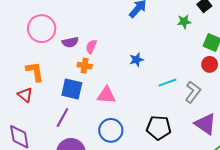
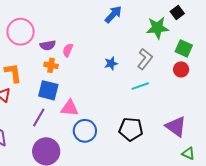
green star: (184, 22) -> (157, 28), size x1.6
orange cross: (85, 66) -> (51, 65), moved
gray L-shape: (193, 92) -> (145, 59), moved
pink triangle: (106, 95) -> (70, 108), moved

